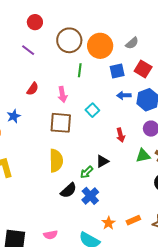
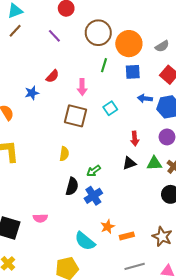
blue square: (117, 71) -> (133, 72), moved
blue star: (14, 116) -> (32, 93), moved
yellow semicircle: (56, 161) -> (64, 154), size x0.6
black triangle: (102, 161) -> (129, 163), moved
black semicircle: (69, 190) -> (72, 186), turned -42
orange rectangle: (133, 220) -> (127, 236), moved
pink semicircle: (50, 235) -> (40, 218), moved

